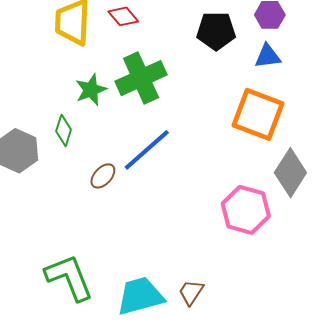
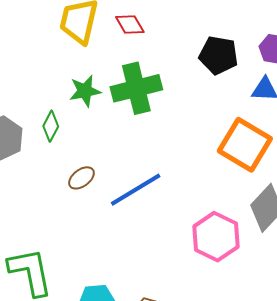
blue line: (147, 150) -> (136, 190), moved

